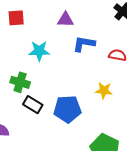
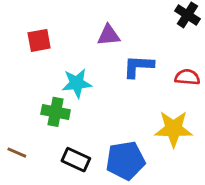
green cross: (20, 82) -> (56, 112), moved
yellow star: (104, 90) -> (174, 129), size x1.5

